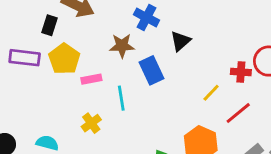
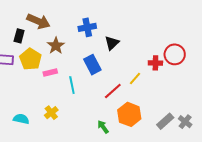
blue cross: (147, 17) -> (87, 27), turned -36
brown star: (122, 46) -> (56, 46), moved, turned -30
red line: (238, 113) -> (113, 91), moved
yellow cross: (91, 123) -> (51, 113), moved

